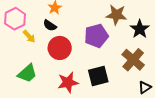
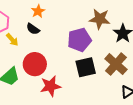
red circle: (60, 48) -> (35, 64), moved
black square: (98, 76) -> (86, 67), moved

